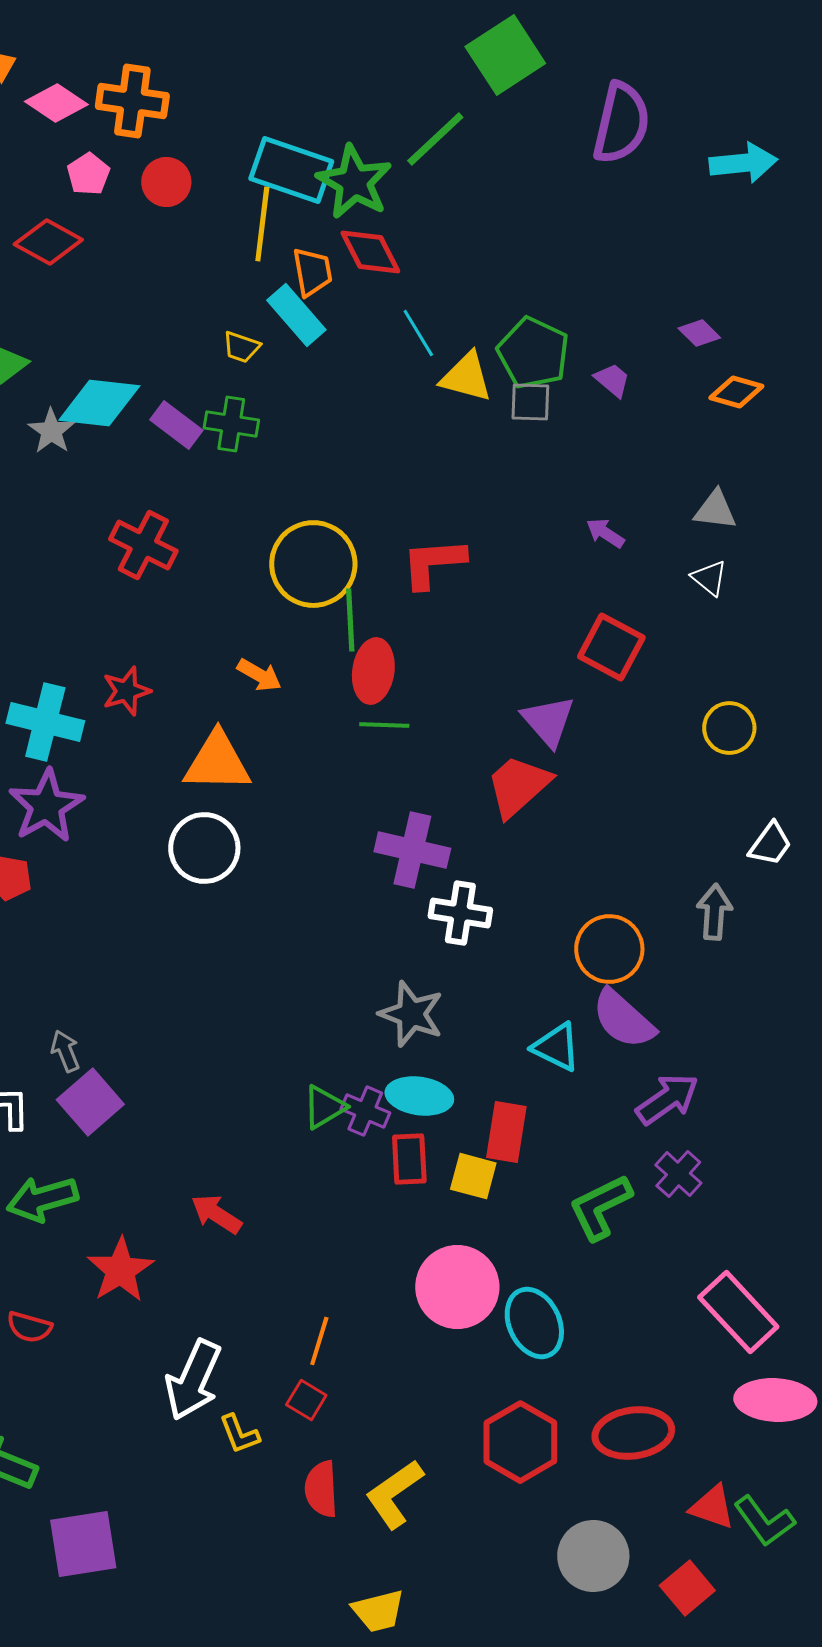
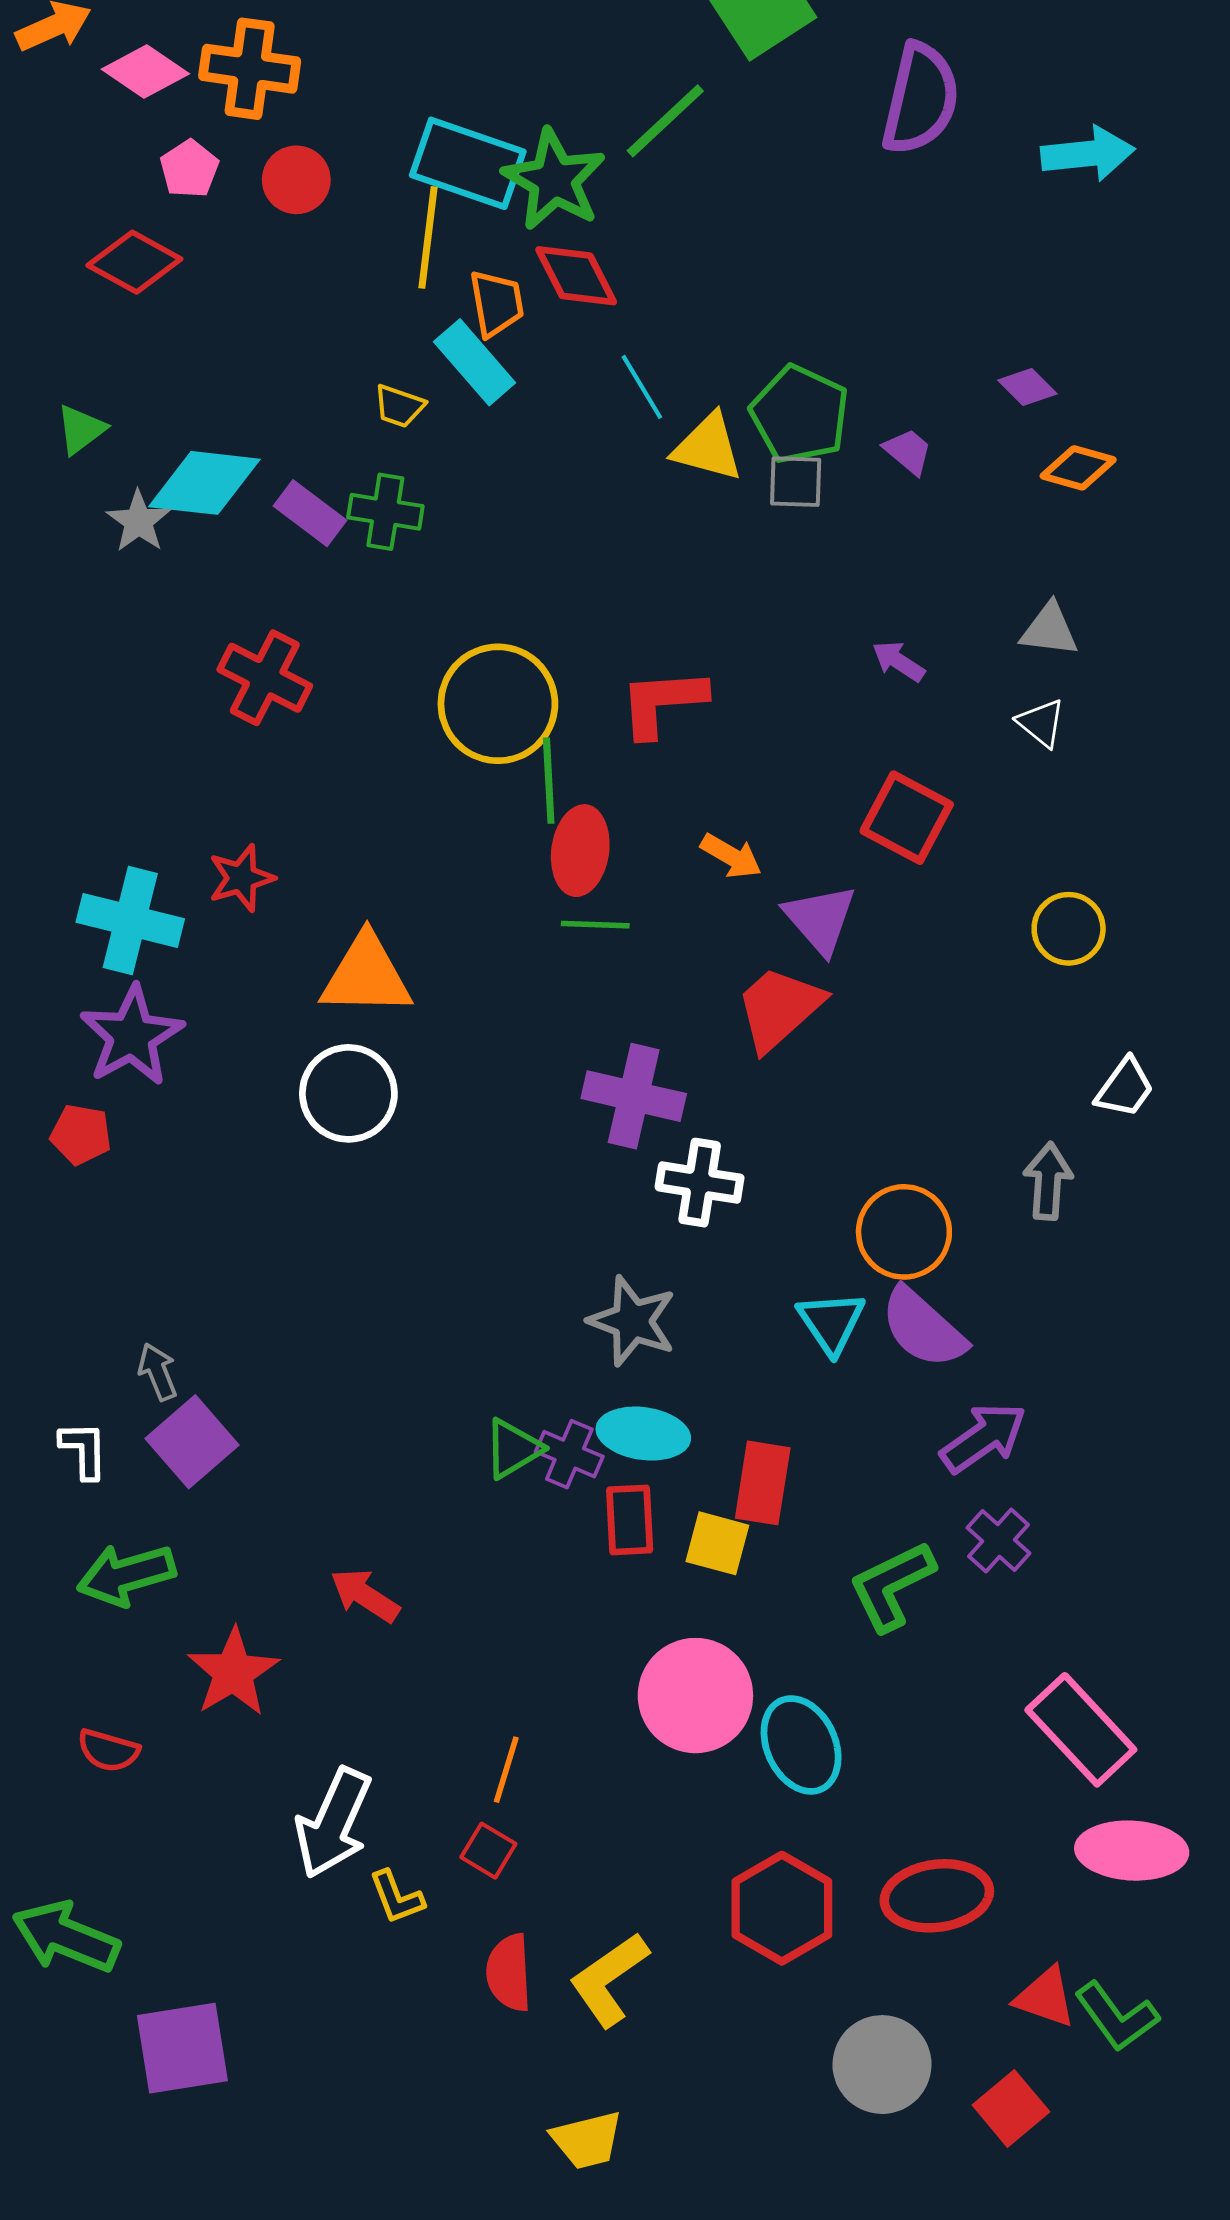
orange arrow: (259, 675) -> (731, 856), moved
cyan triangle: (556, 1047) -> (831, 1322), moved, turned 30

